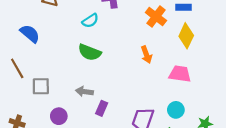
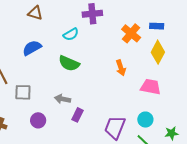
blue semicircle: (30, 34) -> (32, 48), moved, turned -72

